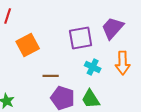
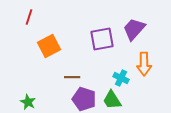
cyan cross: (93, 67) -> (121, 78), moved

